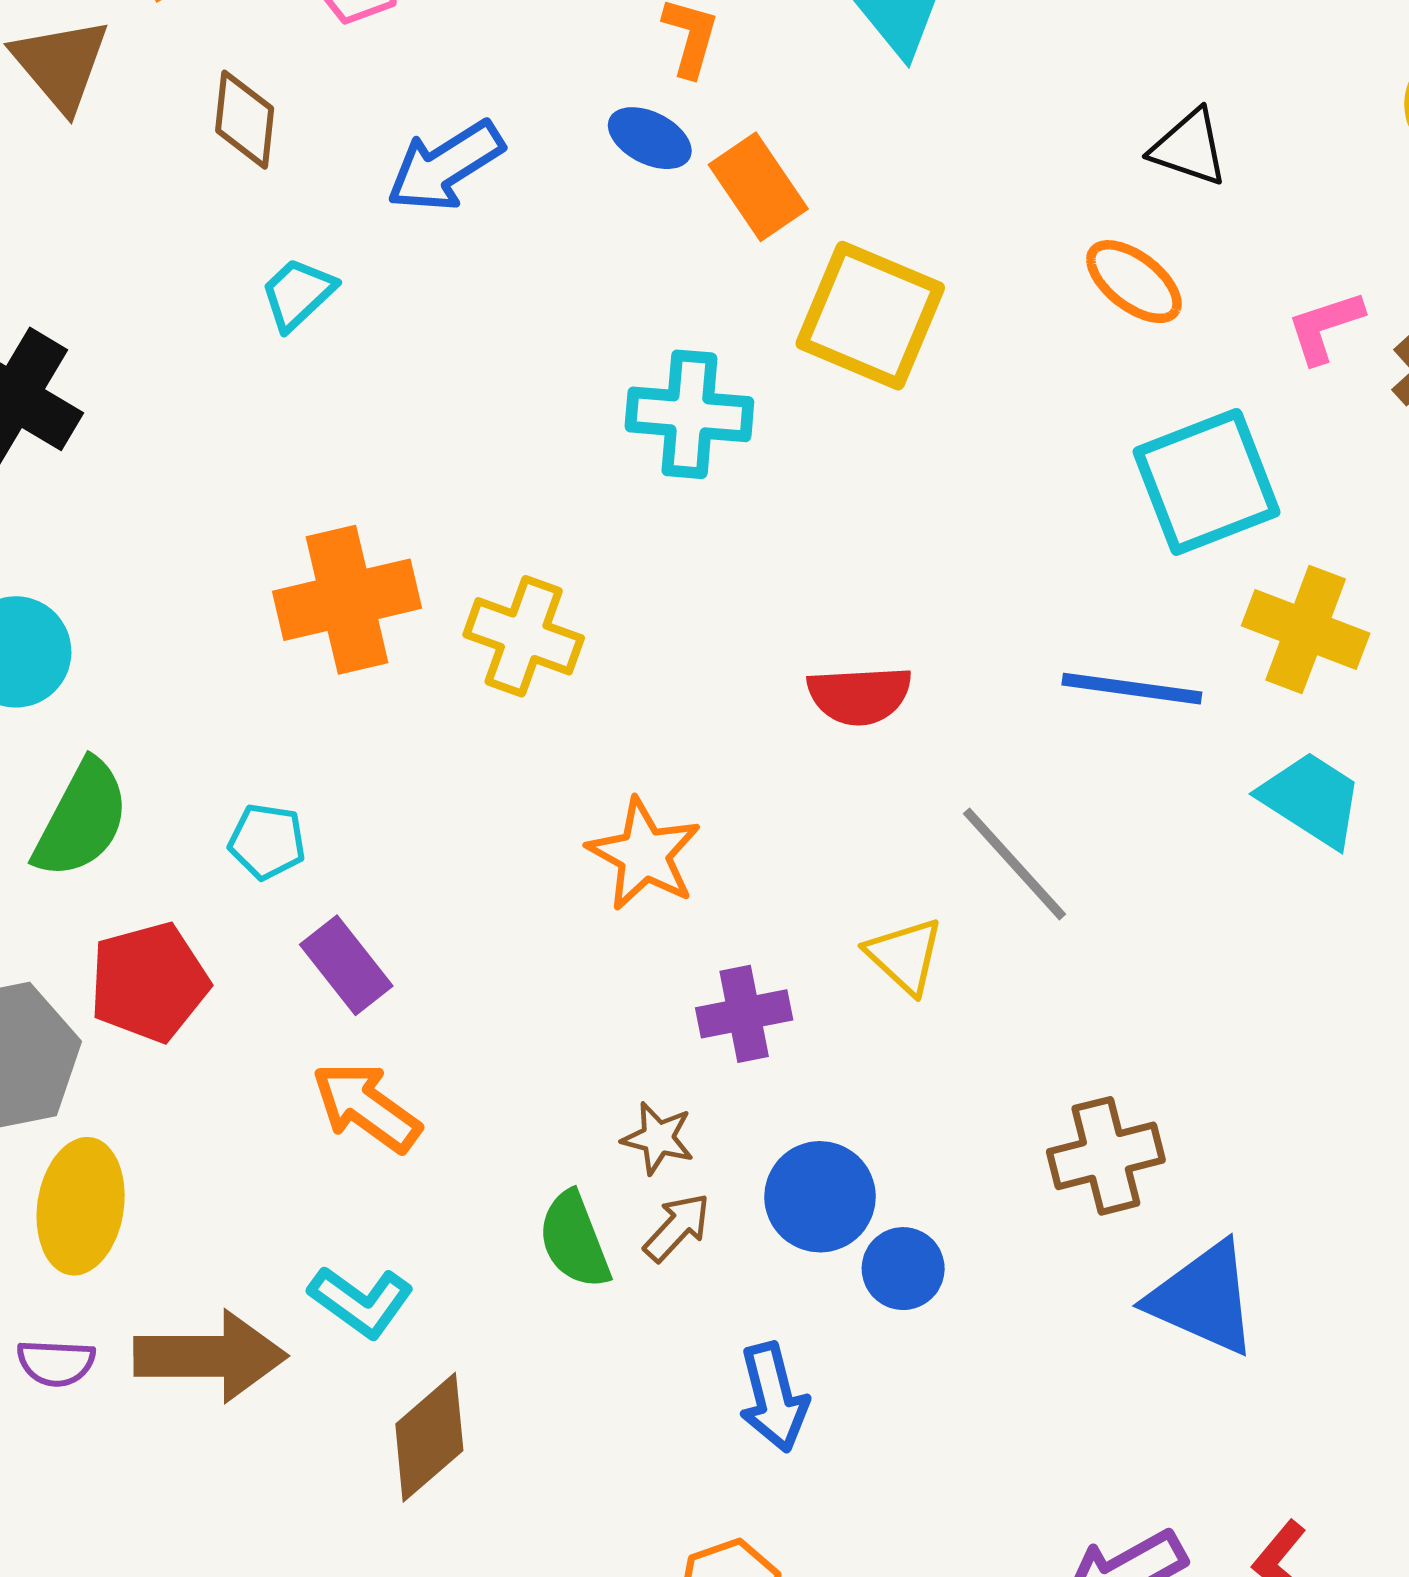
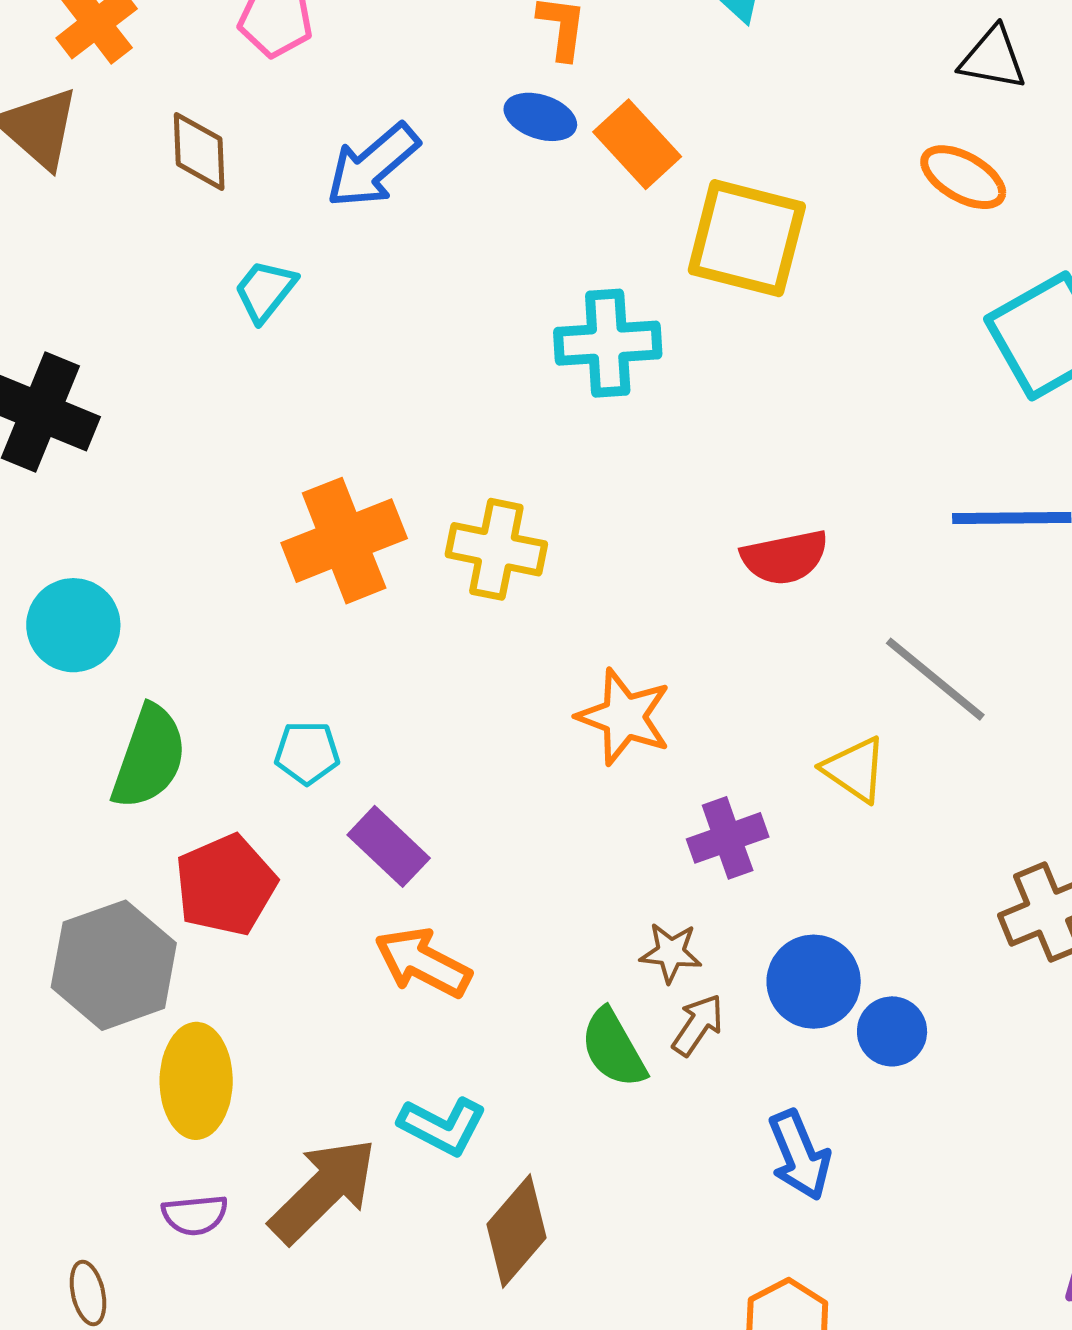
brown arrow: (210, 1356) -> (323, 1190), turned -36

